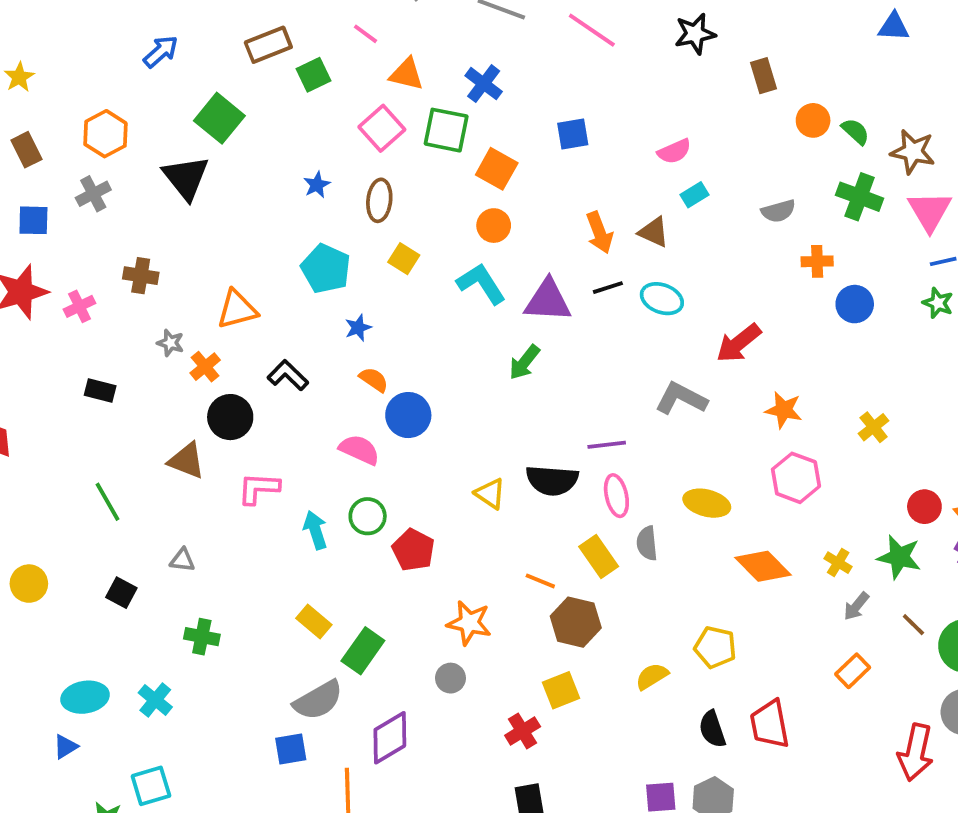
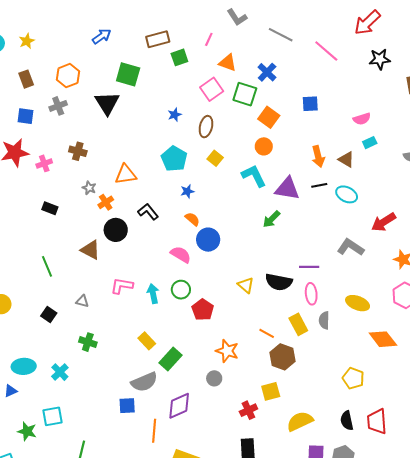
pink line: (365, 34) -> (209, 39), turned 72
green square: (219, 118) -> (128, 74), turned -30
pink L-shape: (259, 488) -> (122, 286), moved
yellow semicircle: (652, 676) -> (300, 421), moved, size x1.5

